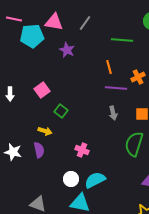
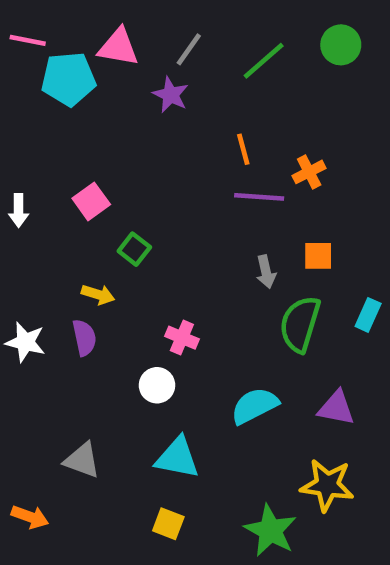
green line: (122, 40) -> (264, 61), moved, turned -45
purple star: (67, 50) -> (171, 95), moved
gray arrow: (113, 113) -> (266, 272), moved
white circle: (71, 179) -> (157, 385), moved
cyan semicircle: (95, 180) -> (255, 406), moved

